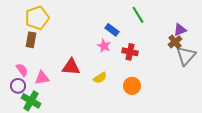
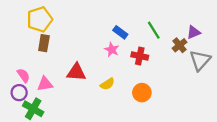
green line: (138, 15) -> (154, 30), moved
brown rectangle: (31, 40) -> (44, 43), moved
brown cross: (175, 42) -> (180, 45), moved

